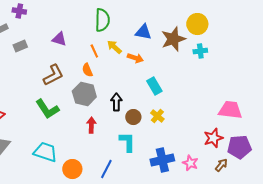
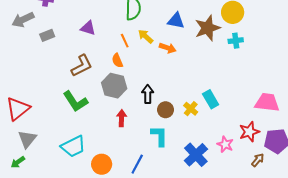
cyan rectangle: (154, 86) -> (211, 99), moved
cyan trapezoid: (45, 152) -> (73, 146), turned 135
blue cross: (162, 160) -> (196, 155), turned -30
pink star: (190, 163) -> (225, 144), moved

